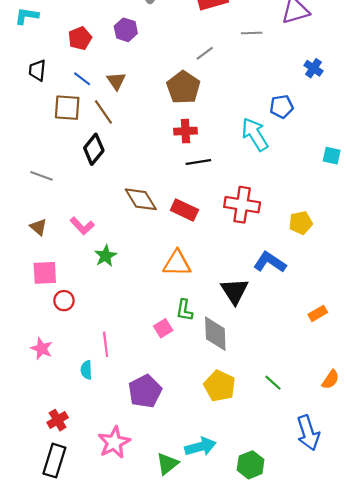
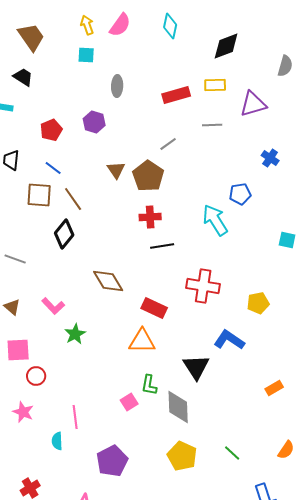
brown triangle: (116, 81) -> (116, 170), moved
red rectangle: (184, 210) -> (154, 308), moved
pink star: (42, 349) -> (23, 412), moved

